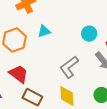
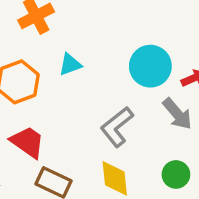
cyan circle: (89, 34) -> (150, 66), size x1.5

